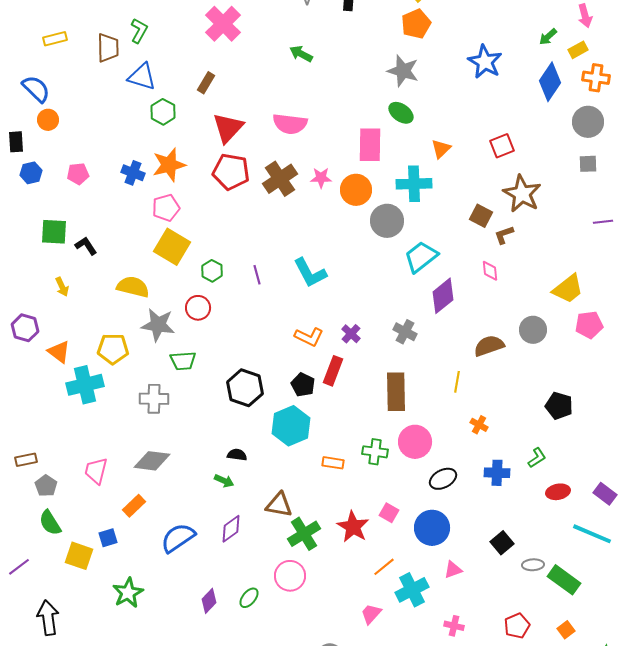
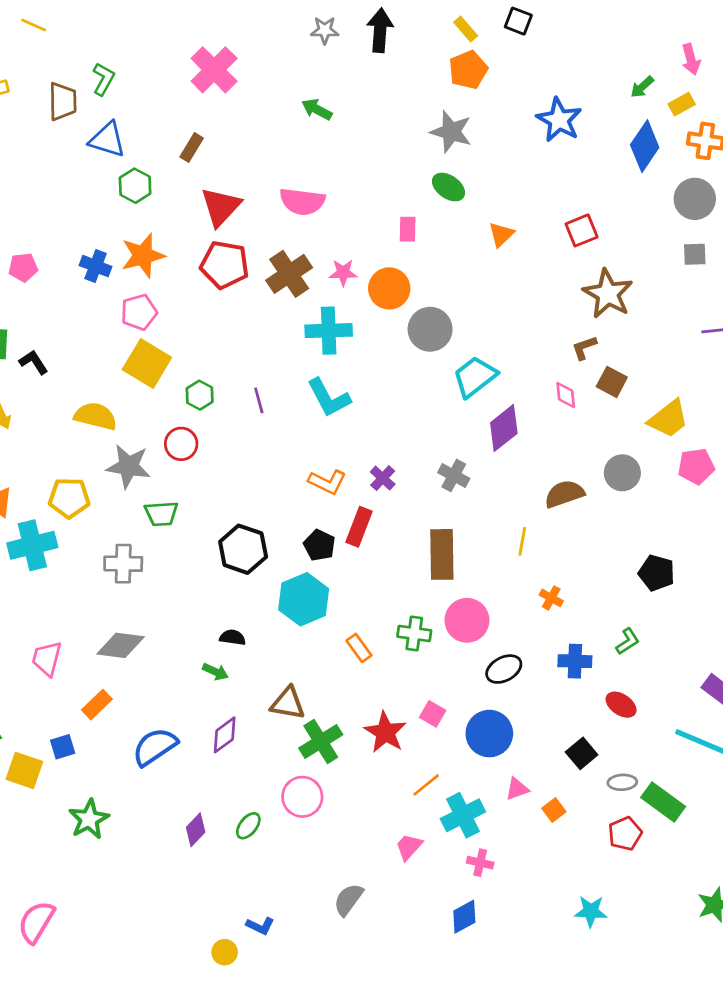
pink rectangle: (370, 145) -> (408, 229), size x0.6
cyan cross: (414, 184) -> (329, 331), moved
brown square: (481, 216) -> (612, 382), moved
orange rectangle: (333, 463) -> (359, 648), turned 45
red ellipse: (558, 492) -> (621, 705), moved, turned 45
pink cross: (454, 626) -> (480, 863), moved
red pentagon: (517, 626) -> (625, 834), moved
orange square: (566, 630) -> (554, 810), moved

